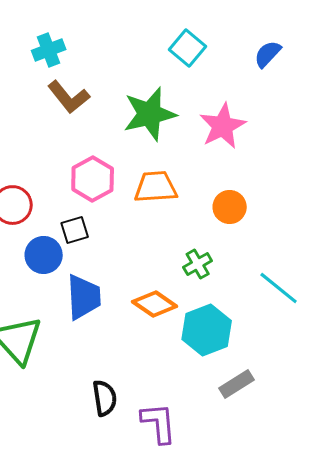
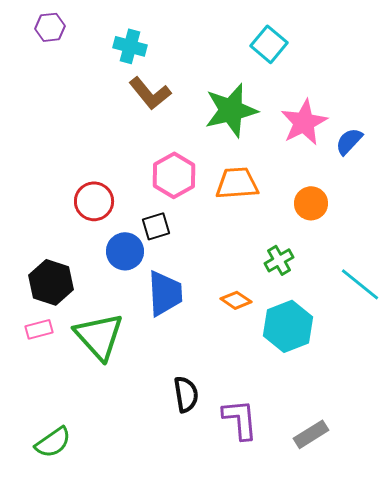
cyan cross: (49, 50) -> (130, 46), turned 36
blue semicircle: (268, 54) -> (349, 141), moved
orange diamond: (155, 304) -> (236, 300), size x0.7
gray rectangle: (237, 384) -> (311, 434), moved

